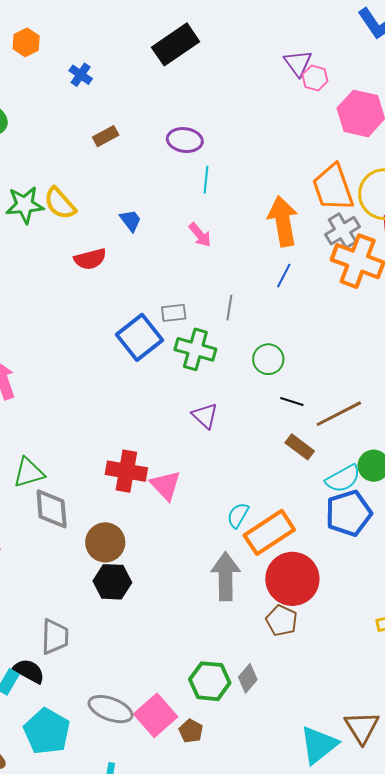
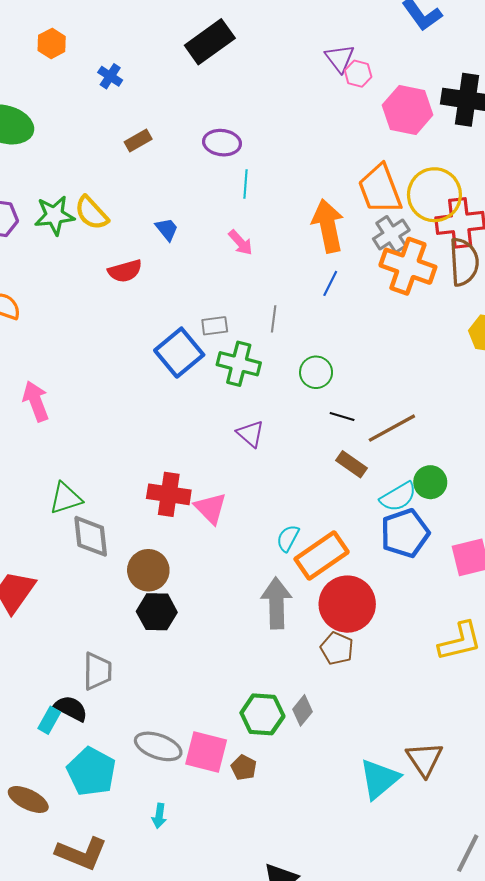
pink square: (156, 715) -> (206, 752), turned -33

